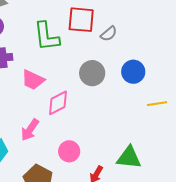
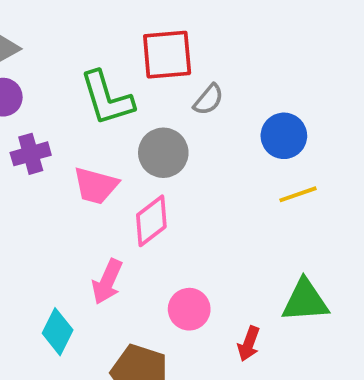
gray semicircle: (109, 34) -> (209, 100), moved
gray circle: (92, 73) -> (163, 153), moved
yellow line: (157, 104) -> (298, 194), moved

